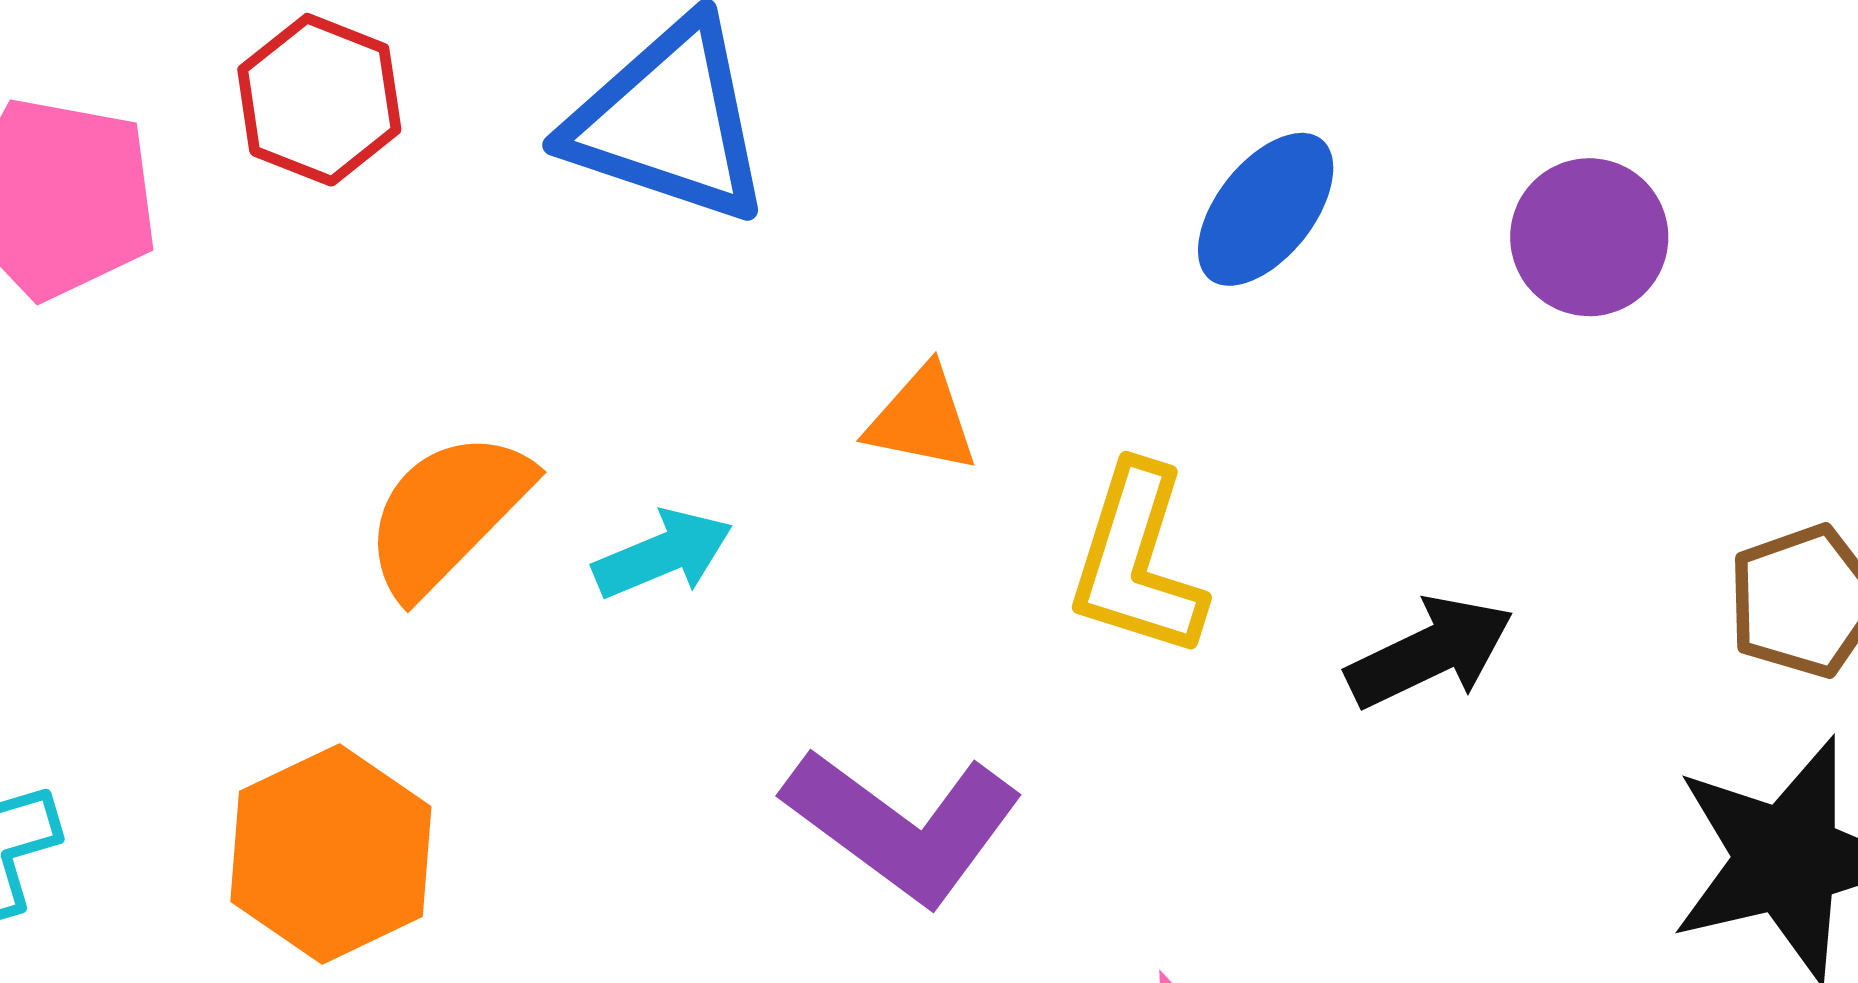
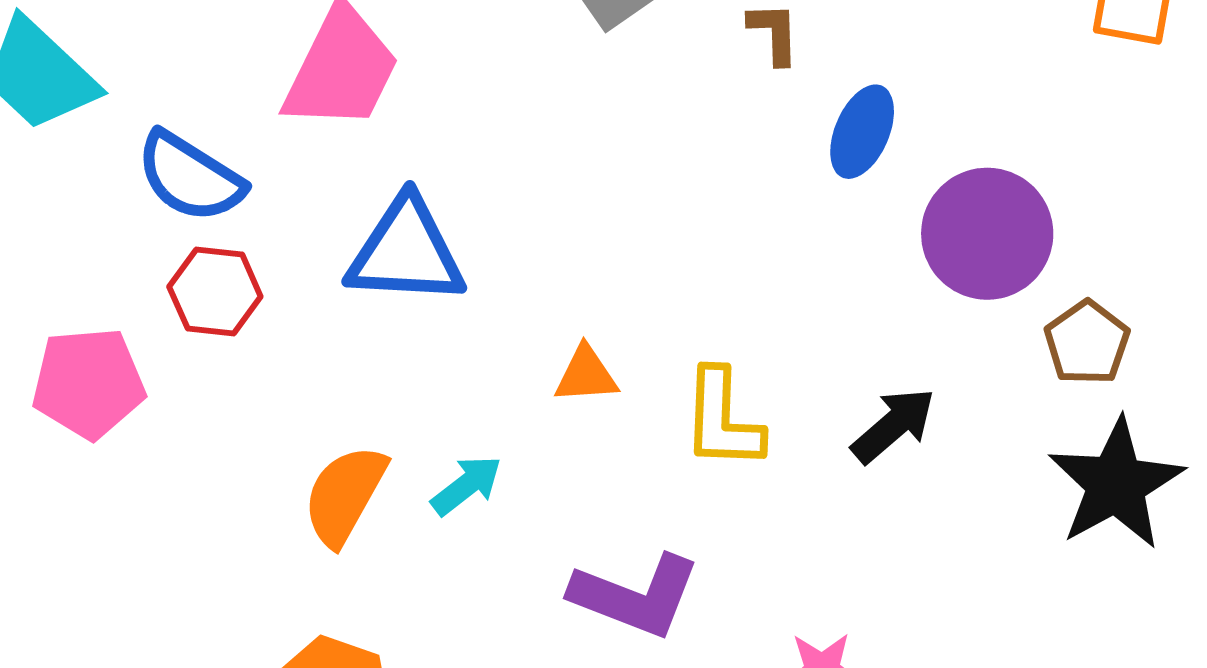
blue ellipse: (1266, 209) -> (862, 132), moved
purple circle: (1589, 237) -> (987, 234), moved, size x1.5

